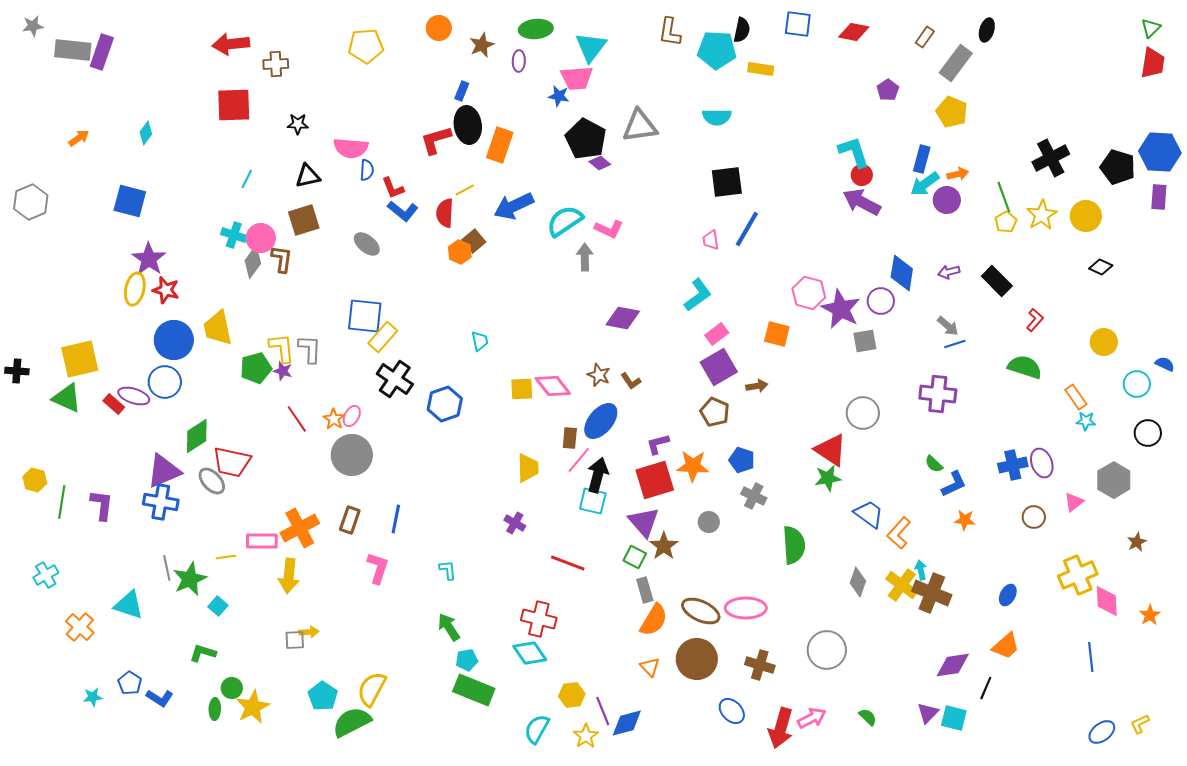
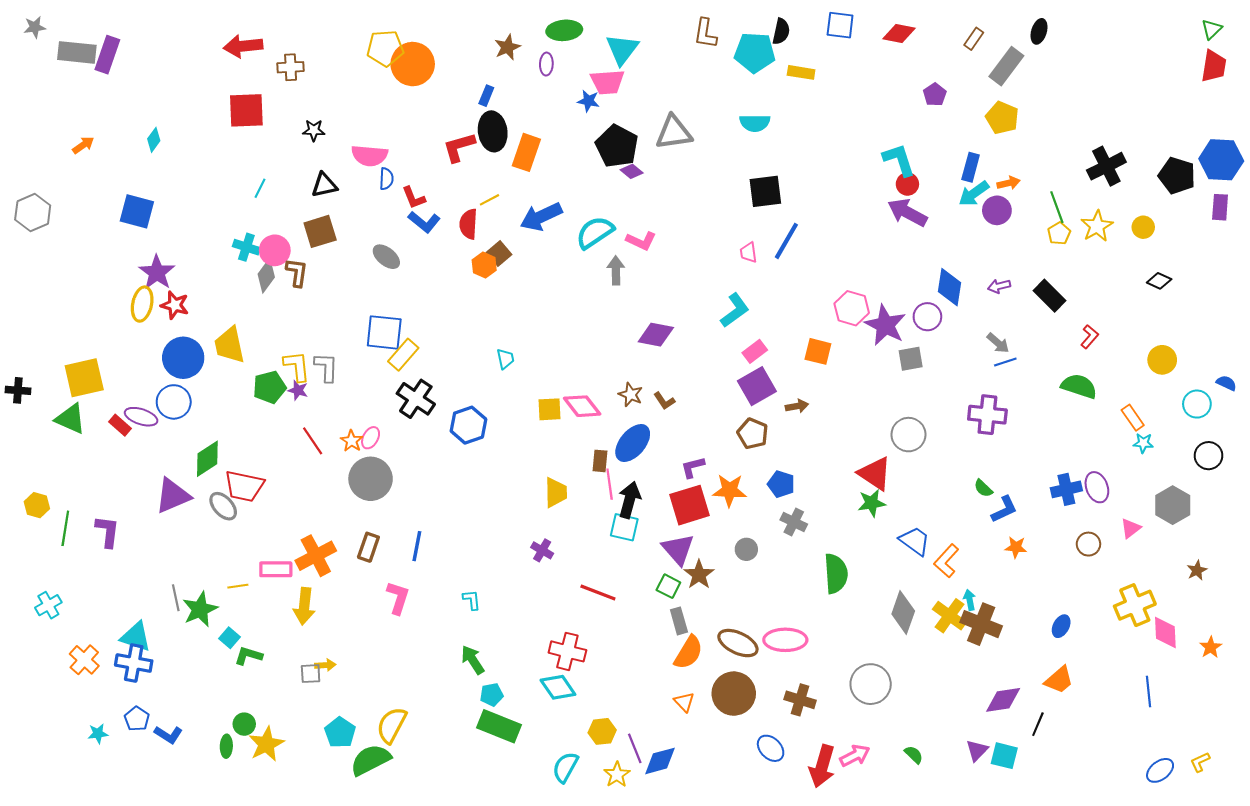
orange circle: (439, 28) -> (413, 64), moved, size x1.6
yellow circle: (1086, 216) -> (1143, 227), size x0.7
pink line: (579, 460) -> (610, 484), turned -48
blue cross: (161, 502) -> (134, 663), moved
gray diamond: (858, 582) -> (903, 612), size x1.4
green L-shape: (203, 653) -> (248, 656), moved

